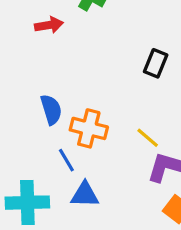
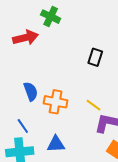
red arrow: (49, 25) -> (25, 38), size x1.4
blue line: (66, 160) -> (23, 126), moved

